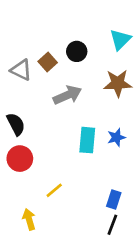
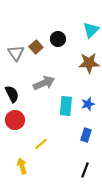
gray triangle: (21, 70) -> (16, 53), turned 30
gray arrow: (67, 95) -> (44, 83), moved
blue rectangle: (114, 200) -> (86, 135), moved

